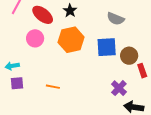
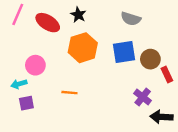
pink circle: (35, 38) -> (35, 65), moved
orange line: (53, 87) -> (69, 93), moved

